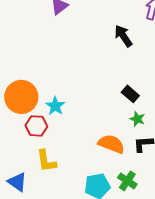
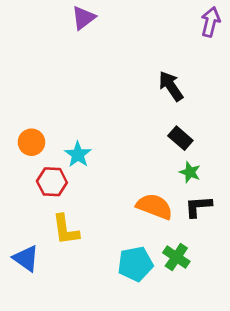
black arrow: (123, 36) -> (171, 86), moved
orange circle: (21, 97) -> (31, 142), size x0.6

